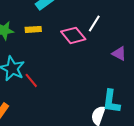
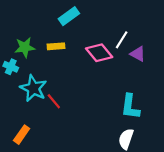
purple triangle: (119, 53) -> (138, 54), moved
cyan L-shape: (111, 101) -> (130, 107), moved

